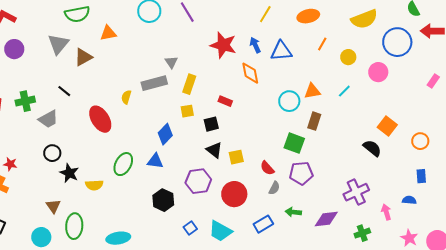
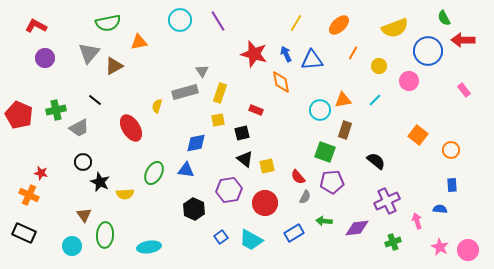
orange ellipse: (308, 16) -> (339, 25), turned -30
pink rectangle: (433, 81) -> (464, 90), turned -72
blue diamond: (165, 134) -> (196, 143), turned 35
black semicircle: (372, 148) -> (376, 161), moved

